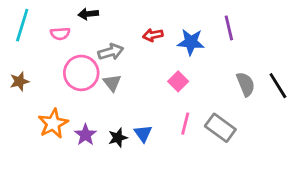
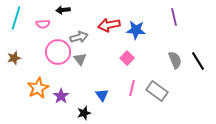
purple line: (229, 28) -> (174, 17), moved
red arrow: (153, 35) -> (109, 25), size x1.5
black star: (118, 138) -> (84, 113), moved

